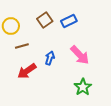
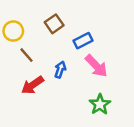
blue rectangle: (69, 21) -> (83, 41), moved
brown line: (22, 46) -> (26, 55), turned 64

